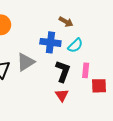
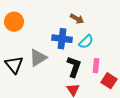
red square: (99, 86) -> (109, 81), turned 35

